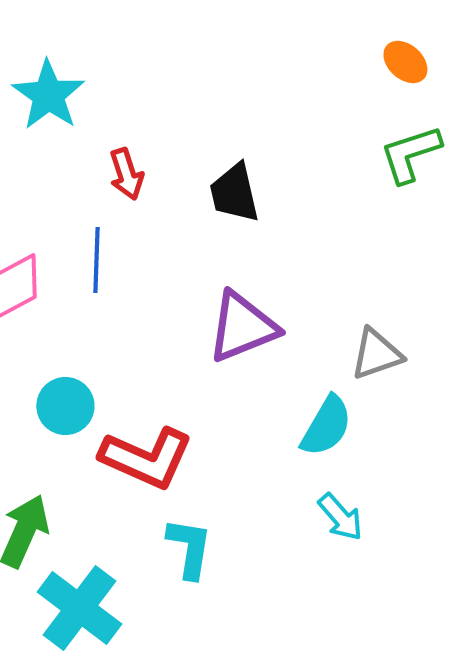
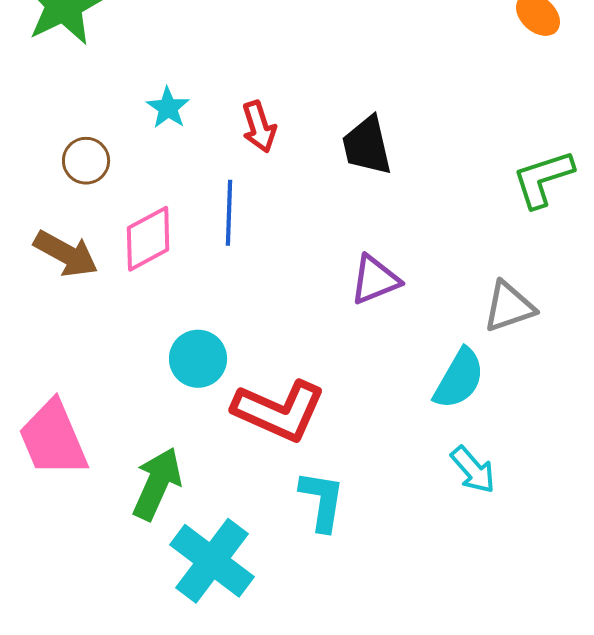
cyan star: (48, 95) -> (168, 108), moved, size x0.6
green L-shape: (410, 154) -> (543, 179), moved
purple triangle: (242, 327) -> (375, 280), size x0.7

